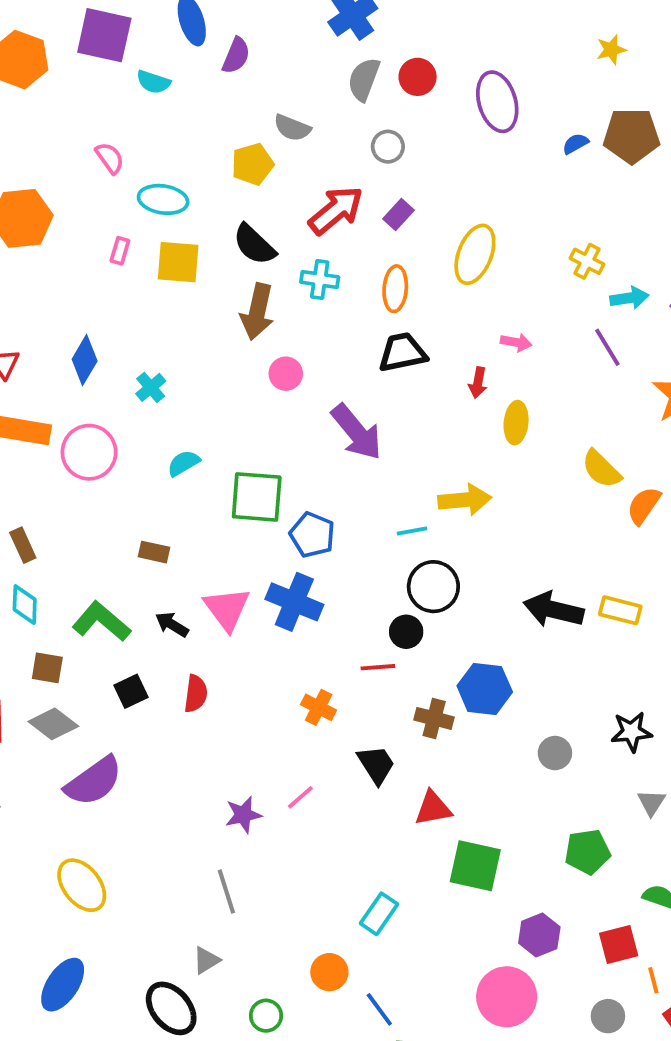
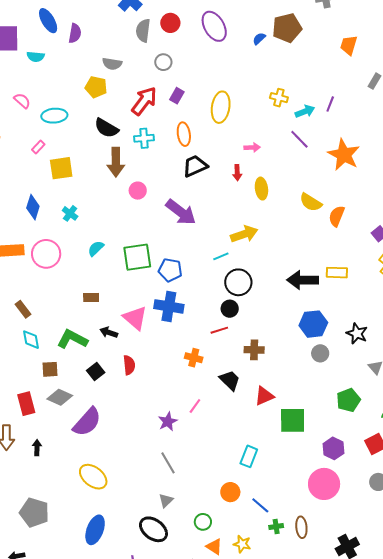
yellow pentagon: (252, 164) -> (96, 87), turned -30
pink rectangle: (120, 251) -> (38, 147), turned 40
yellow square: (178, 262) -> (61, 168), moved
blue hexagon: (485, 689) -> (313, 324), moved
black star: (631, 732) -> (357, 333), turned -30

